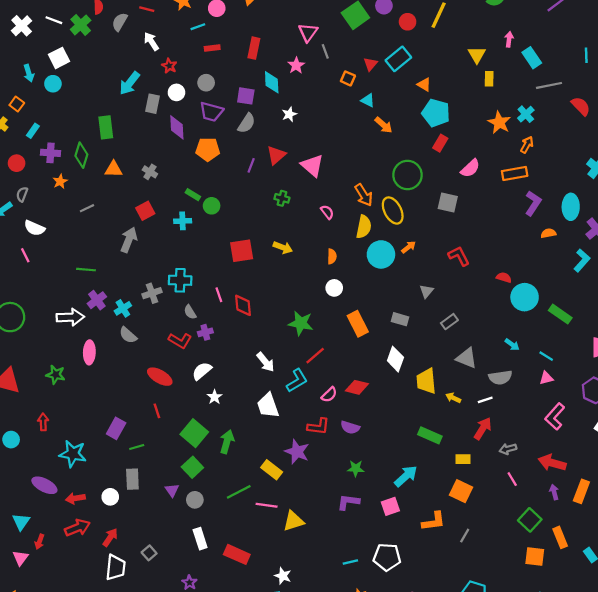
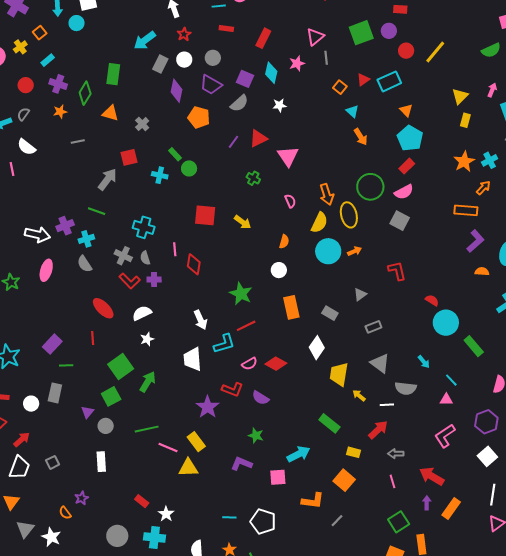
pink semicircle: (470, 168) -> (404, 192), moved
green line: (86, 270) -> (97, 211), moved
gray cross: (152, 293) -> (123, 256), moved, turned 30
yellow rectangle: (272, 470) -> (196, 442), moved
red rectangle: (237, 554) -> (142, 501), moved, size x0.6

